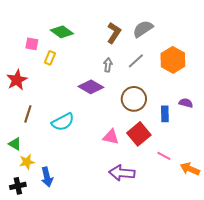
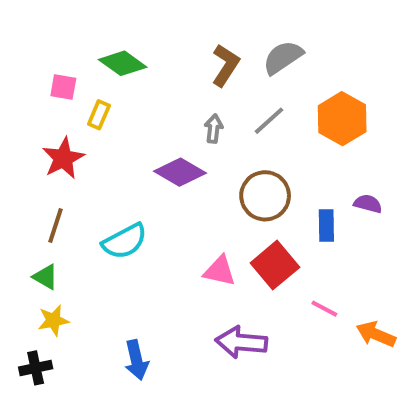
red star: (17, 80) -> (63, 158), moved
green triangle: (15, 144) -> (46, 277), moved
blue arrow: (47, 177) -> (136, 360), moved

